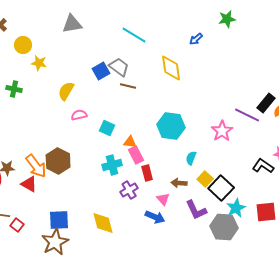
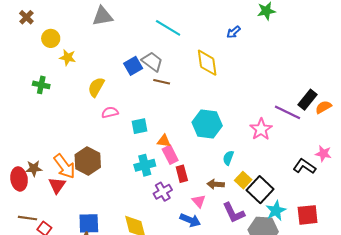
cyan square: (107, 128) -> (140, 126), turned -35
red triangle: (29, 184) -> (57, 185), turned 36

